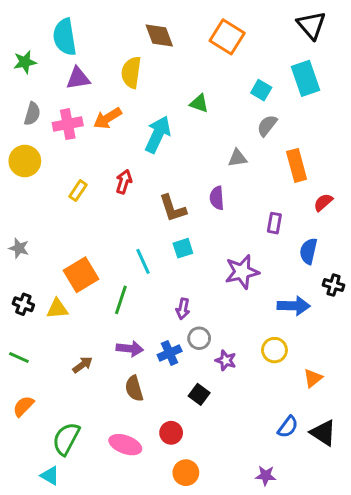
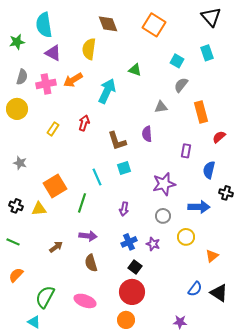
purple triangle: (78, 78) -> (53, 53), turned 36
cyan rectangle: (305, 78) -> (207, 53), size x0.7
gray star: (19, 248) -> (20, 163), moved
gray circle: (199, 338) -> (163, 216), moved
blue cross: (170, 353) -> (129, 242), moved
red circle: (171, 433) -> (132, 292), moved, size x1.6

